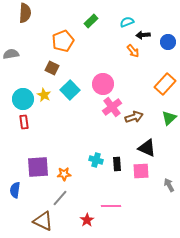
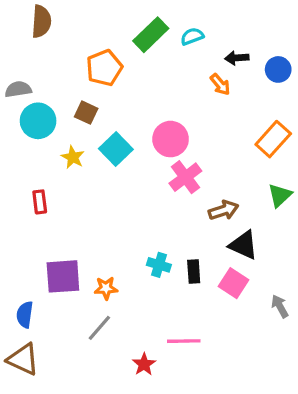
green rectangle: (91, 21) -> (151, 35), size x1.5
cyan semicircle: (127, 22) -> (192, 36), moved
cyan circle: (23, 99) -> (38, 121), moved
brown arrow: (134, 117) -> (224, 210), moved
pink square: (141, 171) -> (233, 283), turned 36
brown triangle: (43, 221) -> (23, 359), moved

